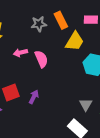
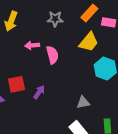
orange rectangle: (61, 20) -> (89, 13), moved, turned 60
gray triangle: (86, 105) -> (83, 102), moved, turned 40

